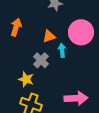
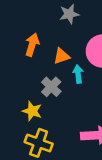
orange arrow: (16, 27) -> (32, 45), moved

